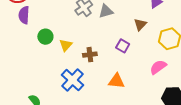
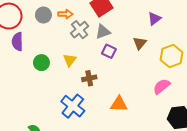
yellow triangle: (66, 45) -> (70, 60), moved
purple square: (123, 46) -> (109, 51), moved

